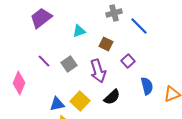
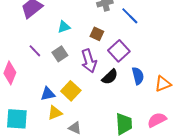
cyan triangle: (79, 31) -> (64, 27), moved
purple square: (128, 61) -> (119, 51), size x1.5
black semicircle: (112, 97) -> (110, 77), moved

